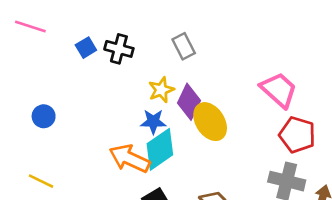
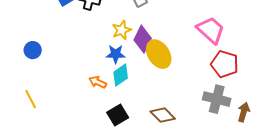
cyan diamond: (160, 149) -> (121, 75), size x0.7
orange arrow: (129, 159) -> (98, 82), size x0.6
yellow line: (41, 181) -> (31, 99), turned 36

